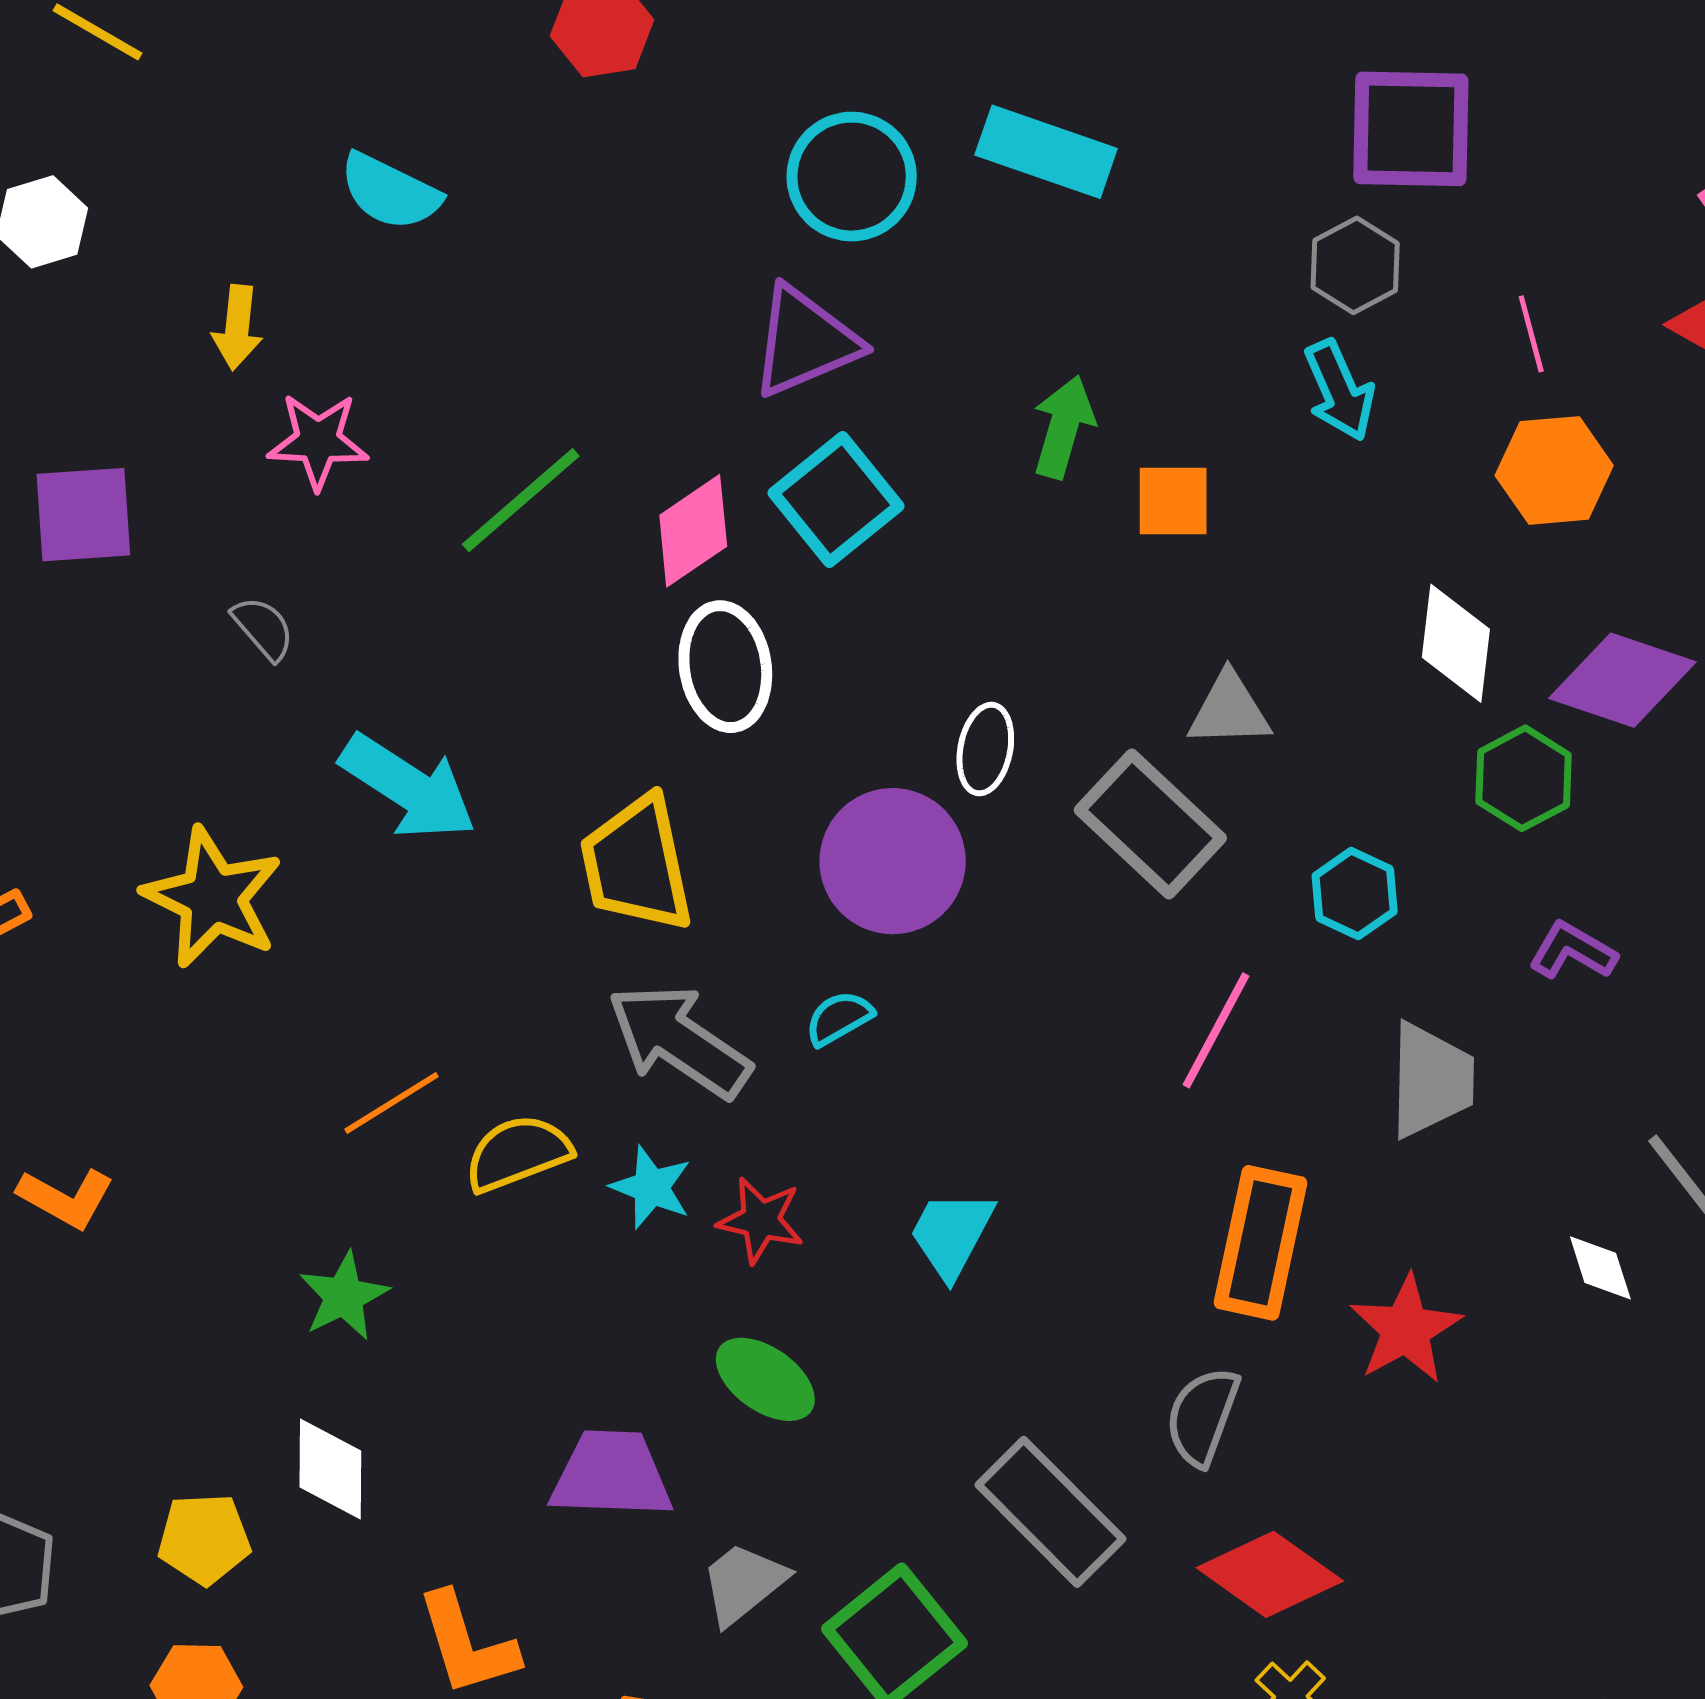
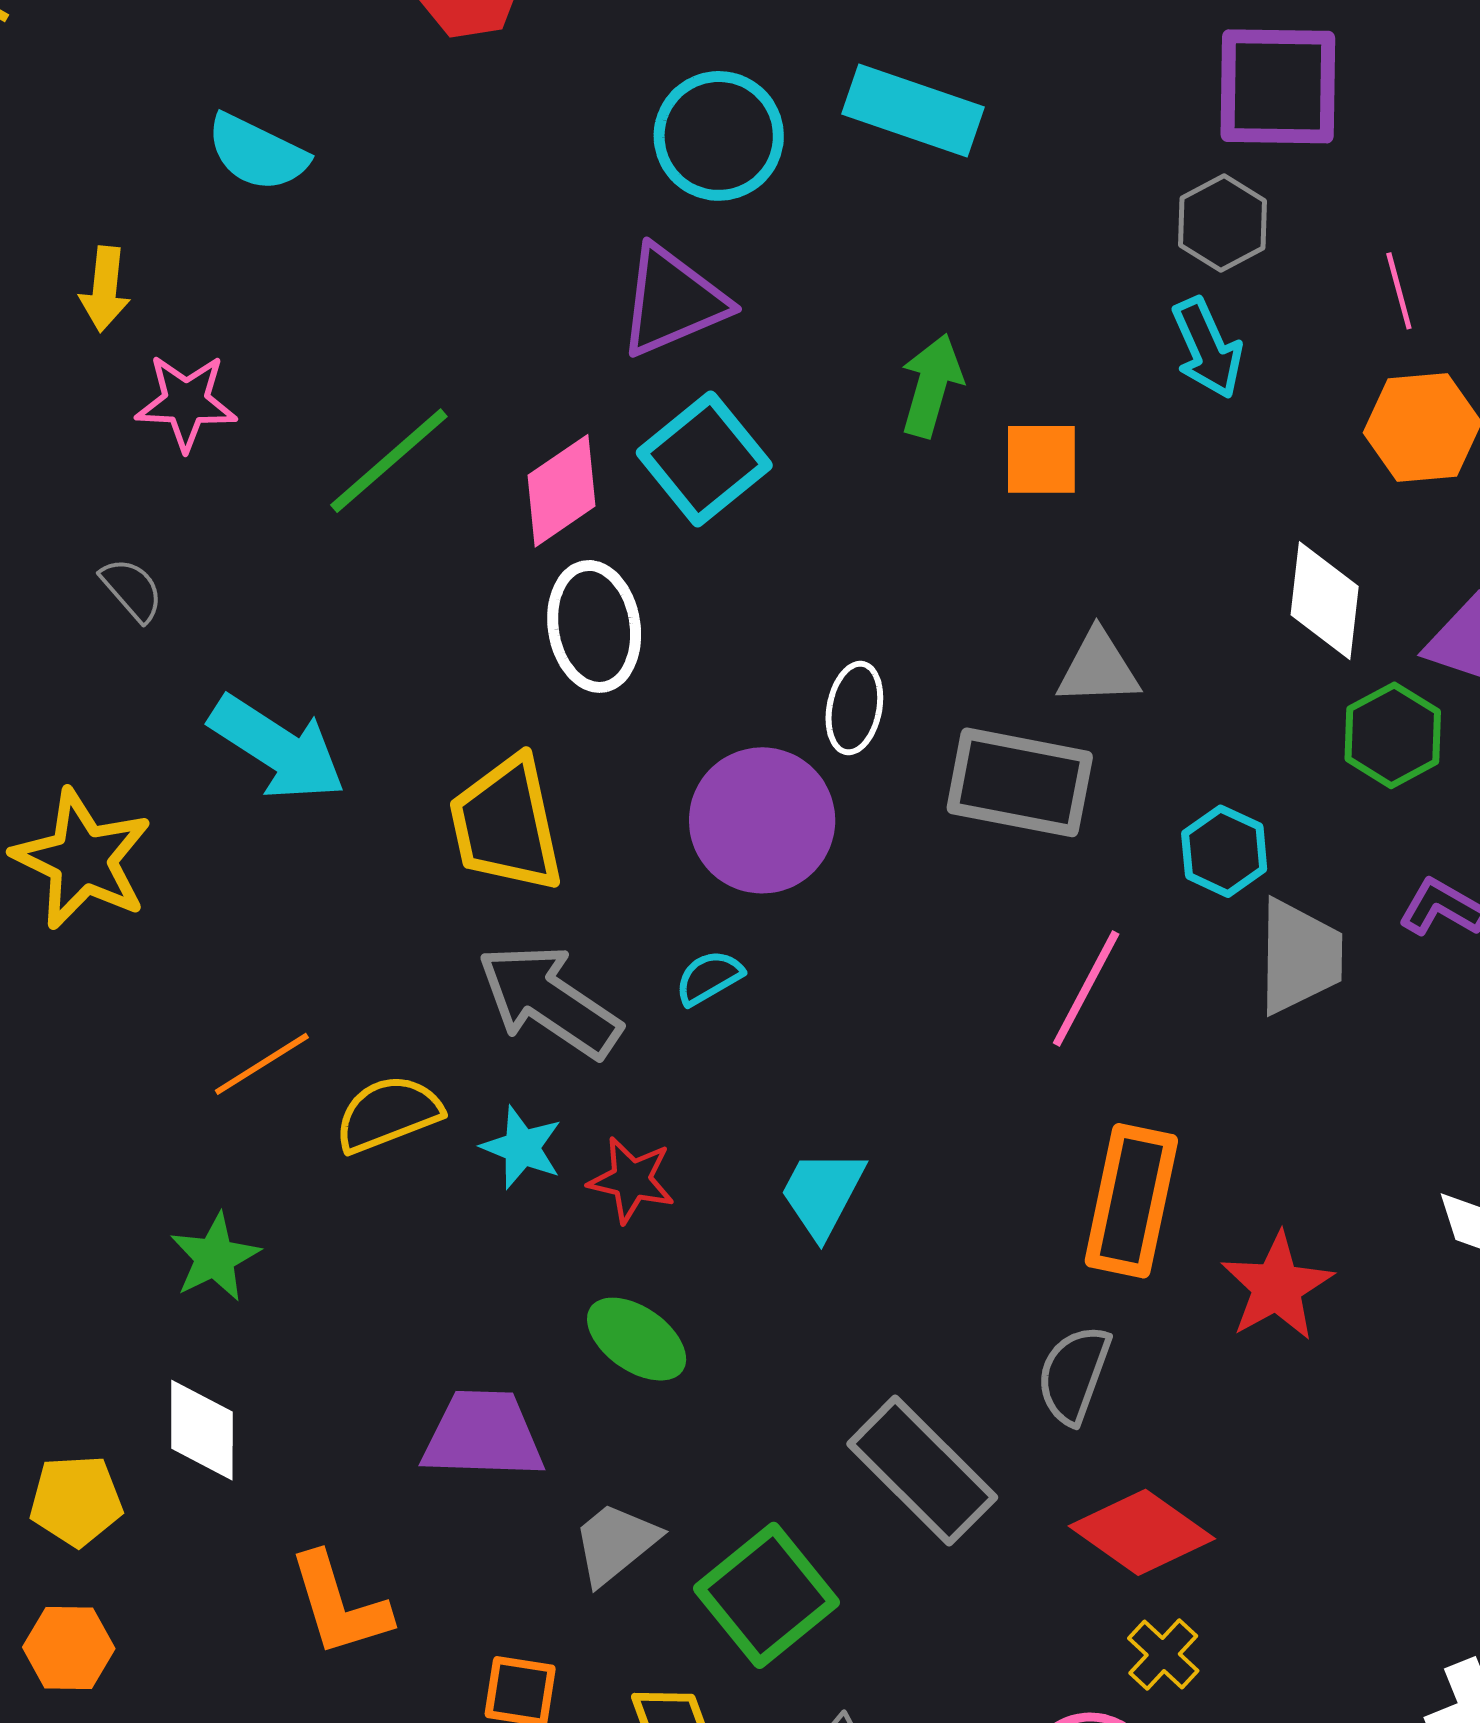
gray rectangle: (1150, 824) -> (1020, 782), turned -32
gray trapezoid: (1431, 1080) -> (1299, 957), moved

